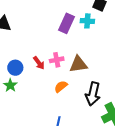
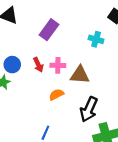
cyan cross: (87, 21) -> (96, 39), moved
purple rectangle: (66, 23) -> (49, 30), moved

